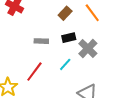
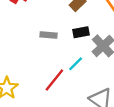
red line: (34, 72) -> (54, 80), moved

